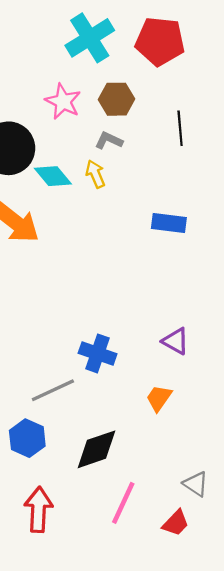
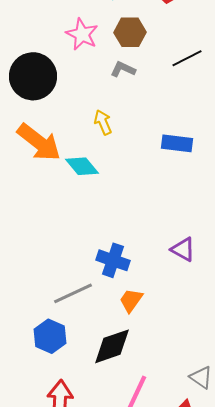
black line: (180, 128) -> (187, 58), turned 68
yellow arrow: (95, 174) -> (103, 122), moved
cyan diamond: (53, 176) -> (82, 166), moved
orange trapezoid: (159, 398) -> (131, 300), moved

